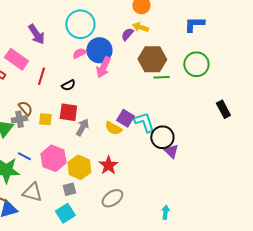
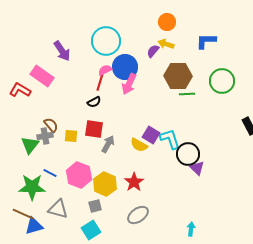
blue L-shape: (194, 24) -> (206, 41), moved
red line: (41, 76) -> (100, 82), moved

